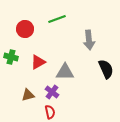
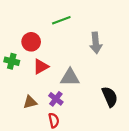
red circle: (25, 29) -> (31, 42), moved
black semicircle: (106, 69) -> (110, 97), moved

